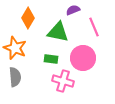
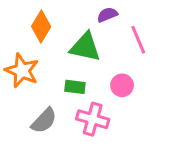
pink circle: (83, 58) -> (122, 85), size x0.6
gray semicircle: (15, 77) -> (44, 121), moved, turned 48

